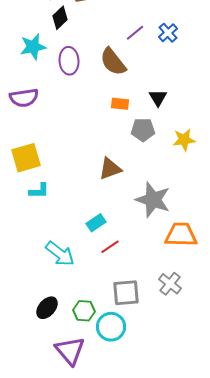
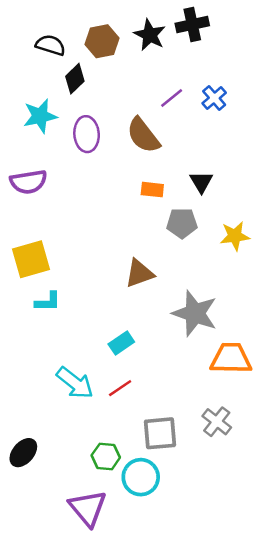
red line: (110, 247) -> (120, 388), moved
black ellipse: (47, 308) -> (23, 453), moved

